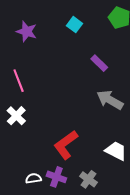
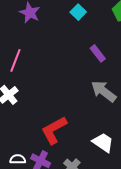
pink line: (19, 81) -> (15, 60), turned 35

